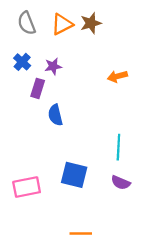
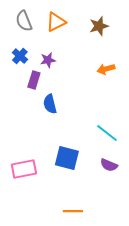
brown star: (91, 23) -> (99, 26), moved
cyan line: (118, 147) -> (107, 133), turned -55

